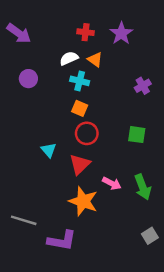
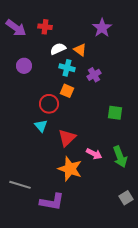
red cross: (86, 32) -> (45, 27), moved
purple cross: (143, 86) -> (94, 75), moved
red circle: (87, 133) -> (49, 104), moved

